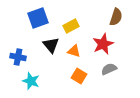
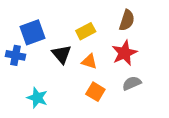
brown semicircle: (116, 17) -> (127, 20), moved
blue square: (38, 18) -> (32, 32), moved
blue cross: (18, 57) -> (16, 55), moved

